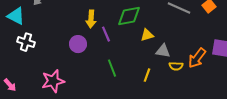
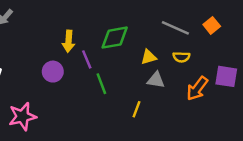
yellow triangle: (147, 35) -> (149, 57), moved
yellow semicircle: (176, 66) -> (181, 57), moved
green line: (112, 68) -> (101, 84), moved

